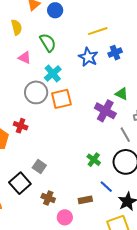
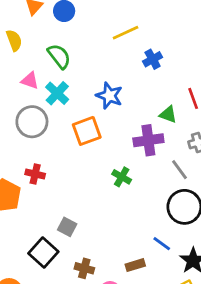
blue star: (88, 57) -> (109, 96), moved
cyan cross: (53, 74) -> (57, 93), moved
gray circle: (36, 92) -> (32, 122), moved
purple cross: (105, 111) -> (148, 140), turned -30
green cross: (94, 160) -> (122, 177), moved

